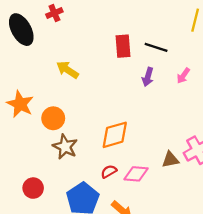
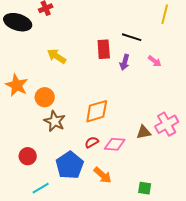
black ellipse: (21, 30) -> (18, 22), turned -44
red rectangle: (123, 46) -> (104, 49), moved
pink arrow: (183, 76) -> (155, 61), turned -88

